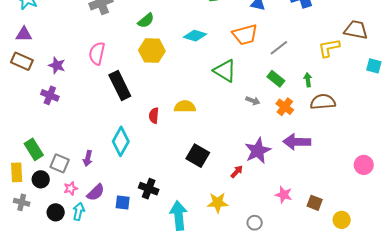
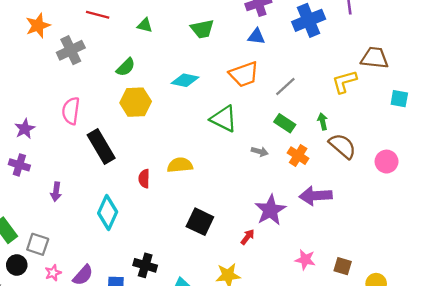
purple star: (57, 65) -> (25, 129), turned 30
brown semicircle: (323, 102) -> (342, 146), turned 50
purple arrow: (88, 158) -> (56, 192), moved
pink circle: (364, 165) -> (387, 162), moved

